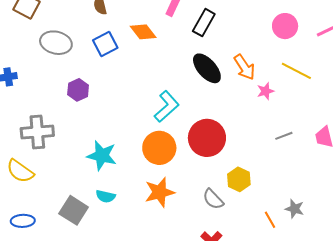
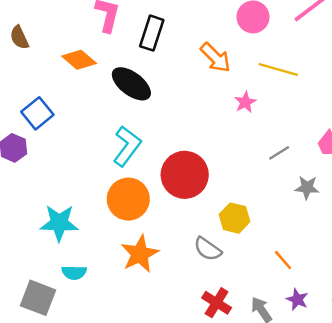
blue square: (105, 44) -> (37, 113), moved
orange arrow: (244, 67) -> (215, 58), moved
black ellipse: (207, 68) -> (131, 84), moved
gray star: (295, 209) -> (307, 188), moved

